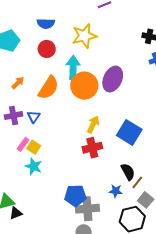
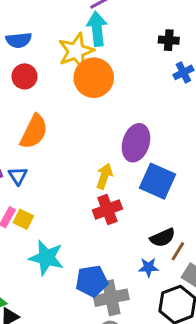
cyan arrow: (73, 67) -> (97, 29), moved
purple ellipse: (113, 79) -> (136, 143), moved
orange circle: (84, 86) -> (94, 78), moved
cyan star: (34, 166) -> (46, 258), moved, size x1.4
black semicircle: (128, 172) -> (163, 238), turned 102

